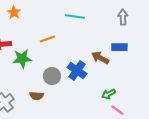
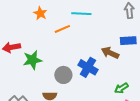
orange star: (14, 12) -> (40, 13), moved
orange line: (47, 39) -> (62, 29), moved

